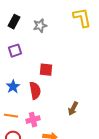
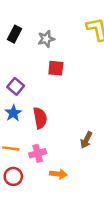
purple square: (15, 51) -> (16, 86), moved, turned -32
red square: (46, 70) -> (56, 68), moved

